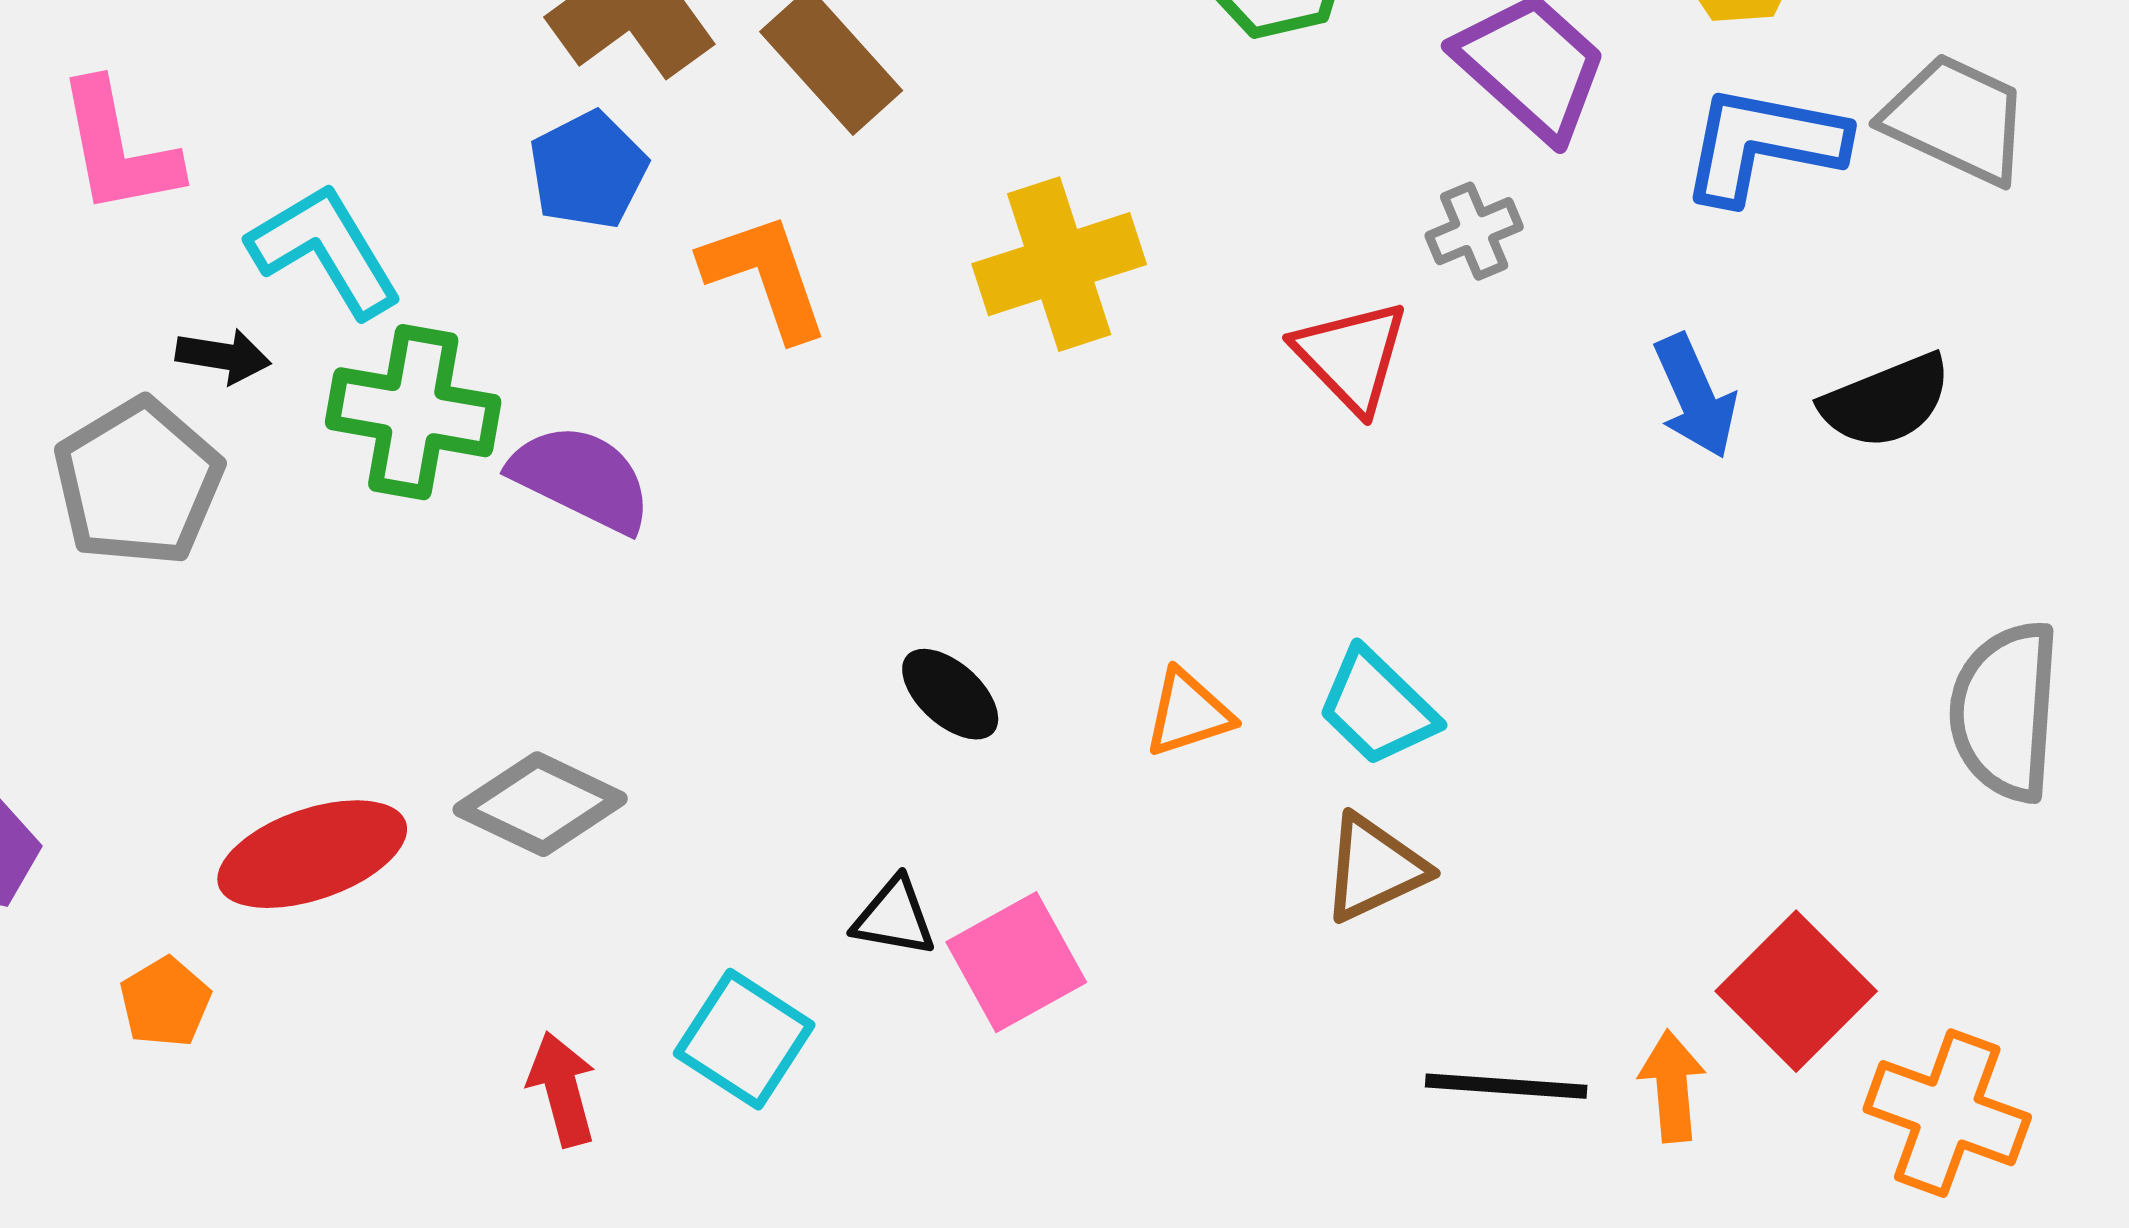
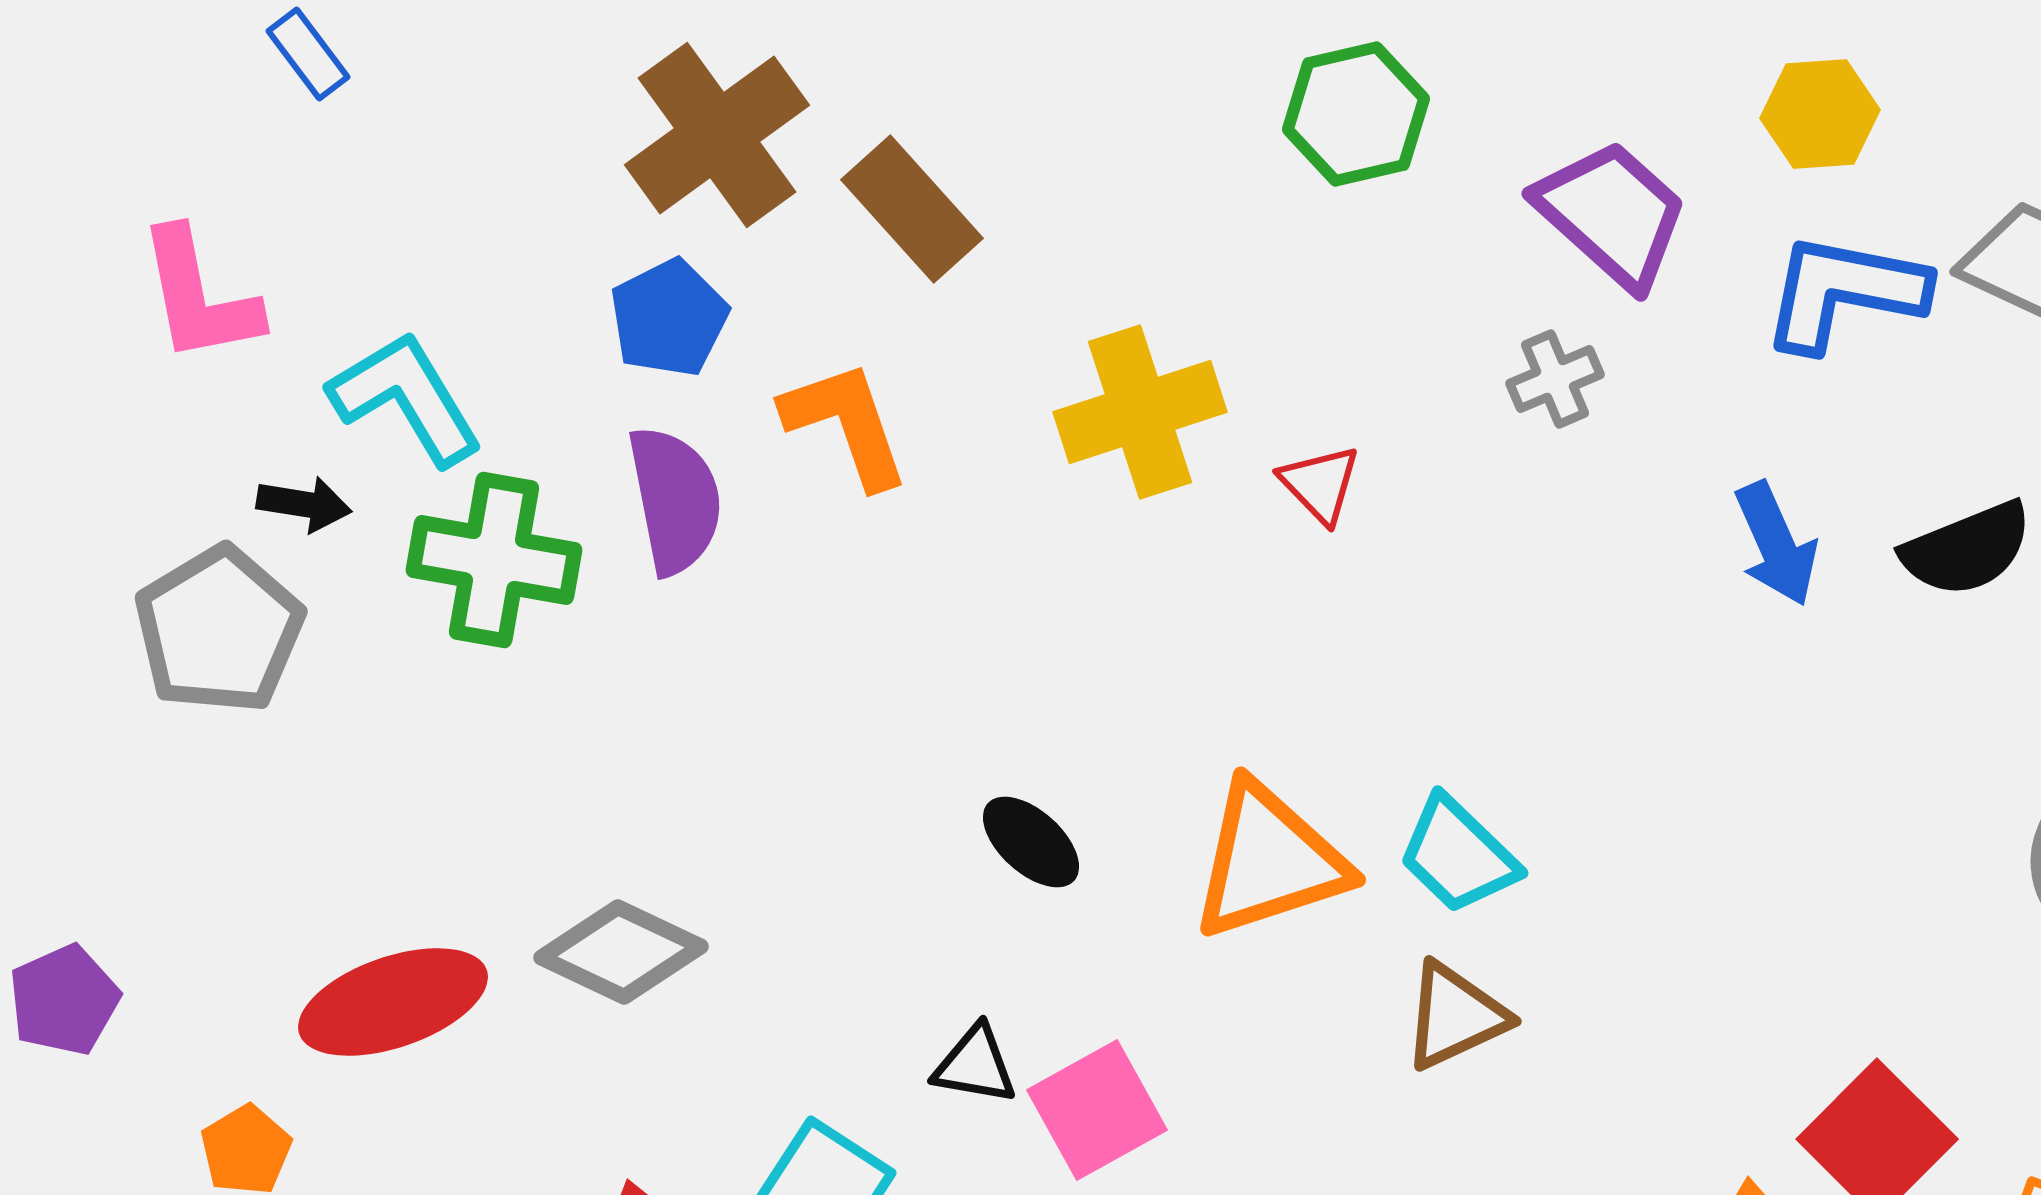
red triangle: (1351, 356) -> (1320, 484), moved, size x0.7
purple semicircle: (581, 478) -> (675, 500), moved, turned 53
orange triangle: (1188, 713) -> (1269, 861), size x1.8

